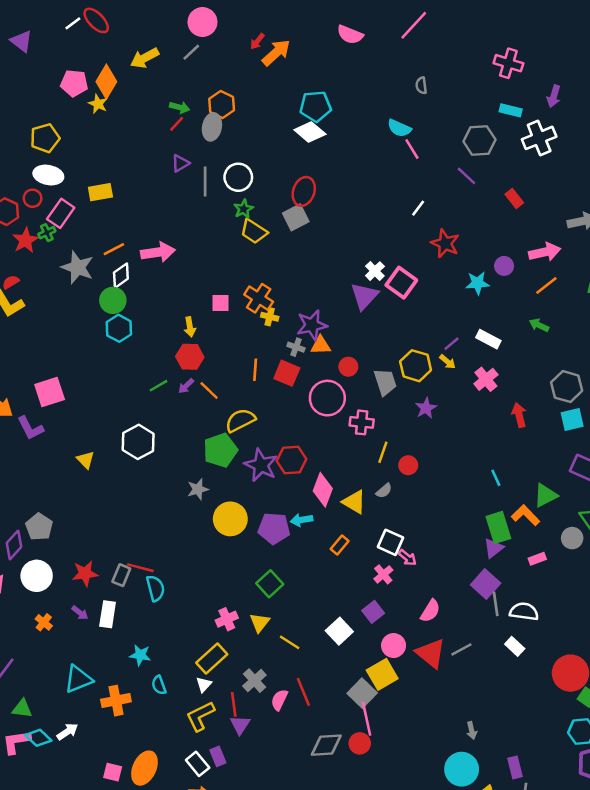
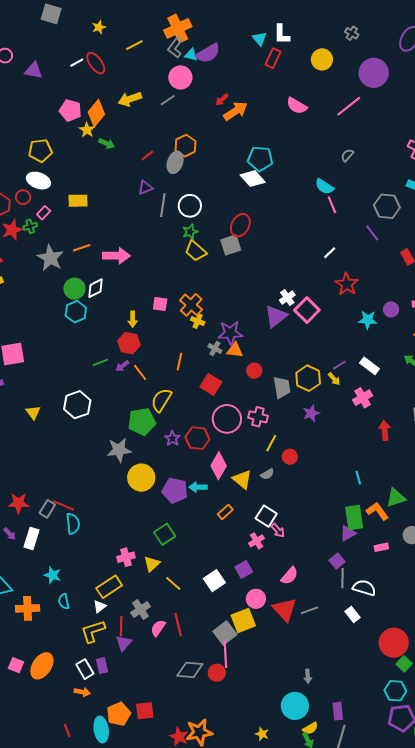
purple triangle: (21, 41) -> (34, 70), turned -36
gray semicircle: (421, 85) -> (347, 155), turned 40
green arrow: (180, 107) -> (107, 143), moved
pink rectangle: (61, 213) -> (44, 213), size x0.6
white diamond: (121, 276) -> (96, 288), moved
red square: (287, 373) -> (211, 384), moved
pink circle: (327, 398) -> (227, 419), moved
yellow semicircle: (240, 420) -> (161, 400), turned -40
purple star: (261, 465) -> (172, 438), size x0.6
gray star: (198, 489) -> (119, 450), size x1.4
purple square: (486, 584) -> (337, 561), size x0.7

